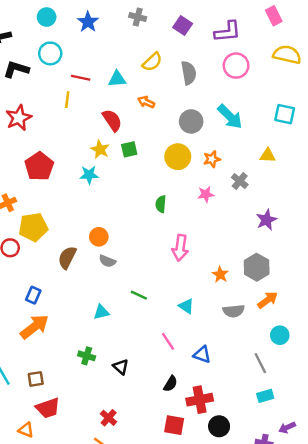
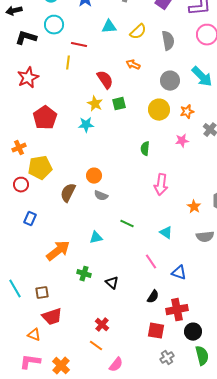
cyan triangle: (117, 79) -> (109, 27), moved
blue rectangle: (33, 295) -> (30, 219), moved
orange arrow: (34, 327) -> (58, 251), moved

